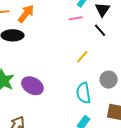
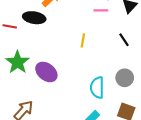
black line: (100, 30) -> (124, 40), moved
yellow line: (82, 57) -> (83, 40), moved, turned -40

